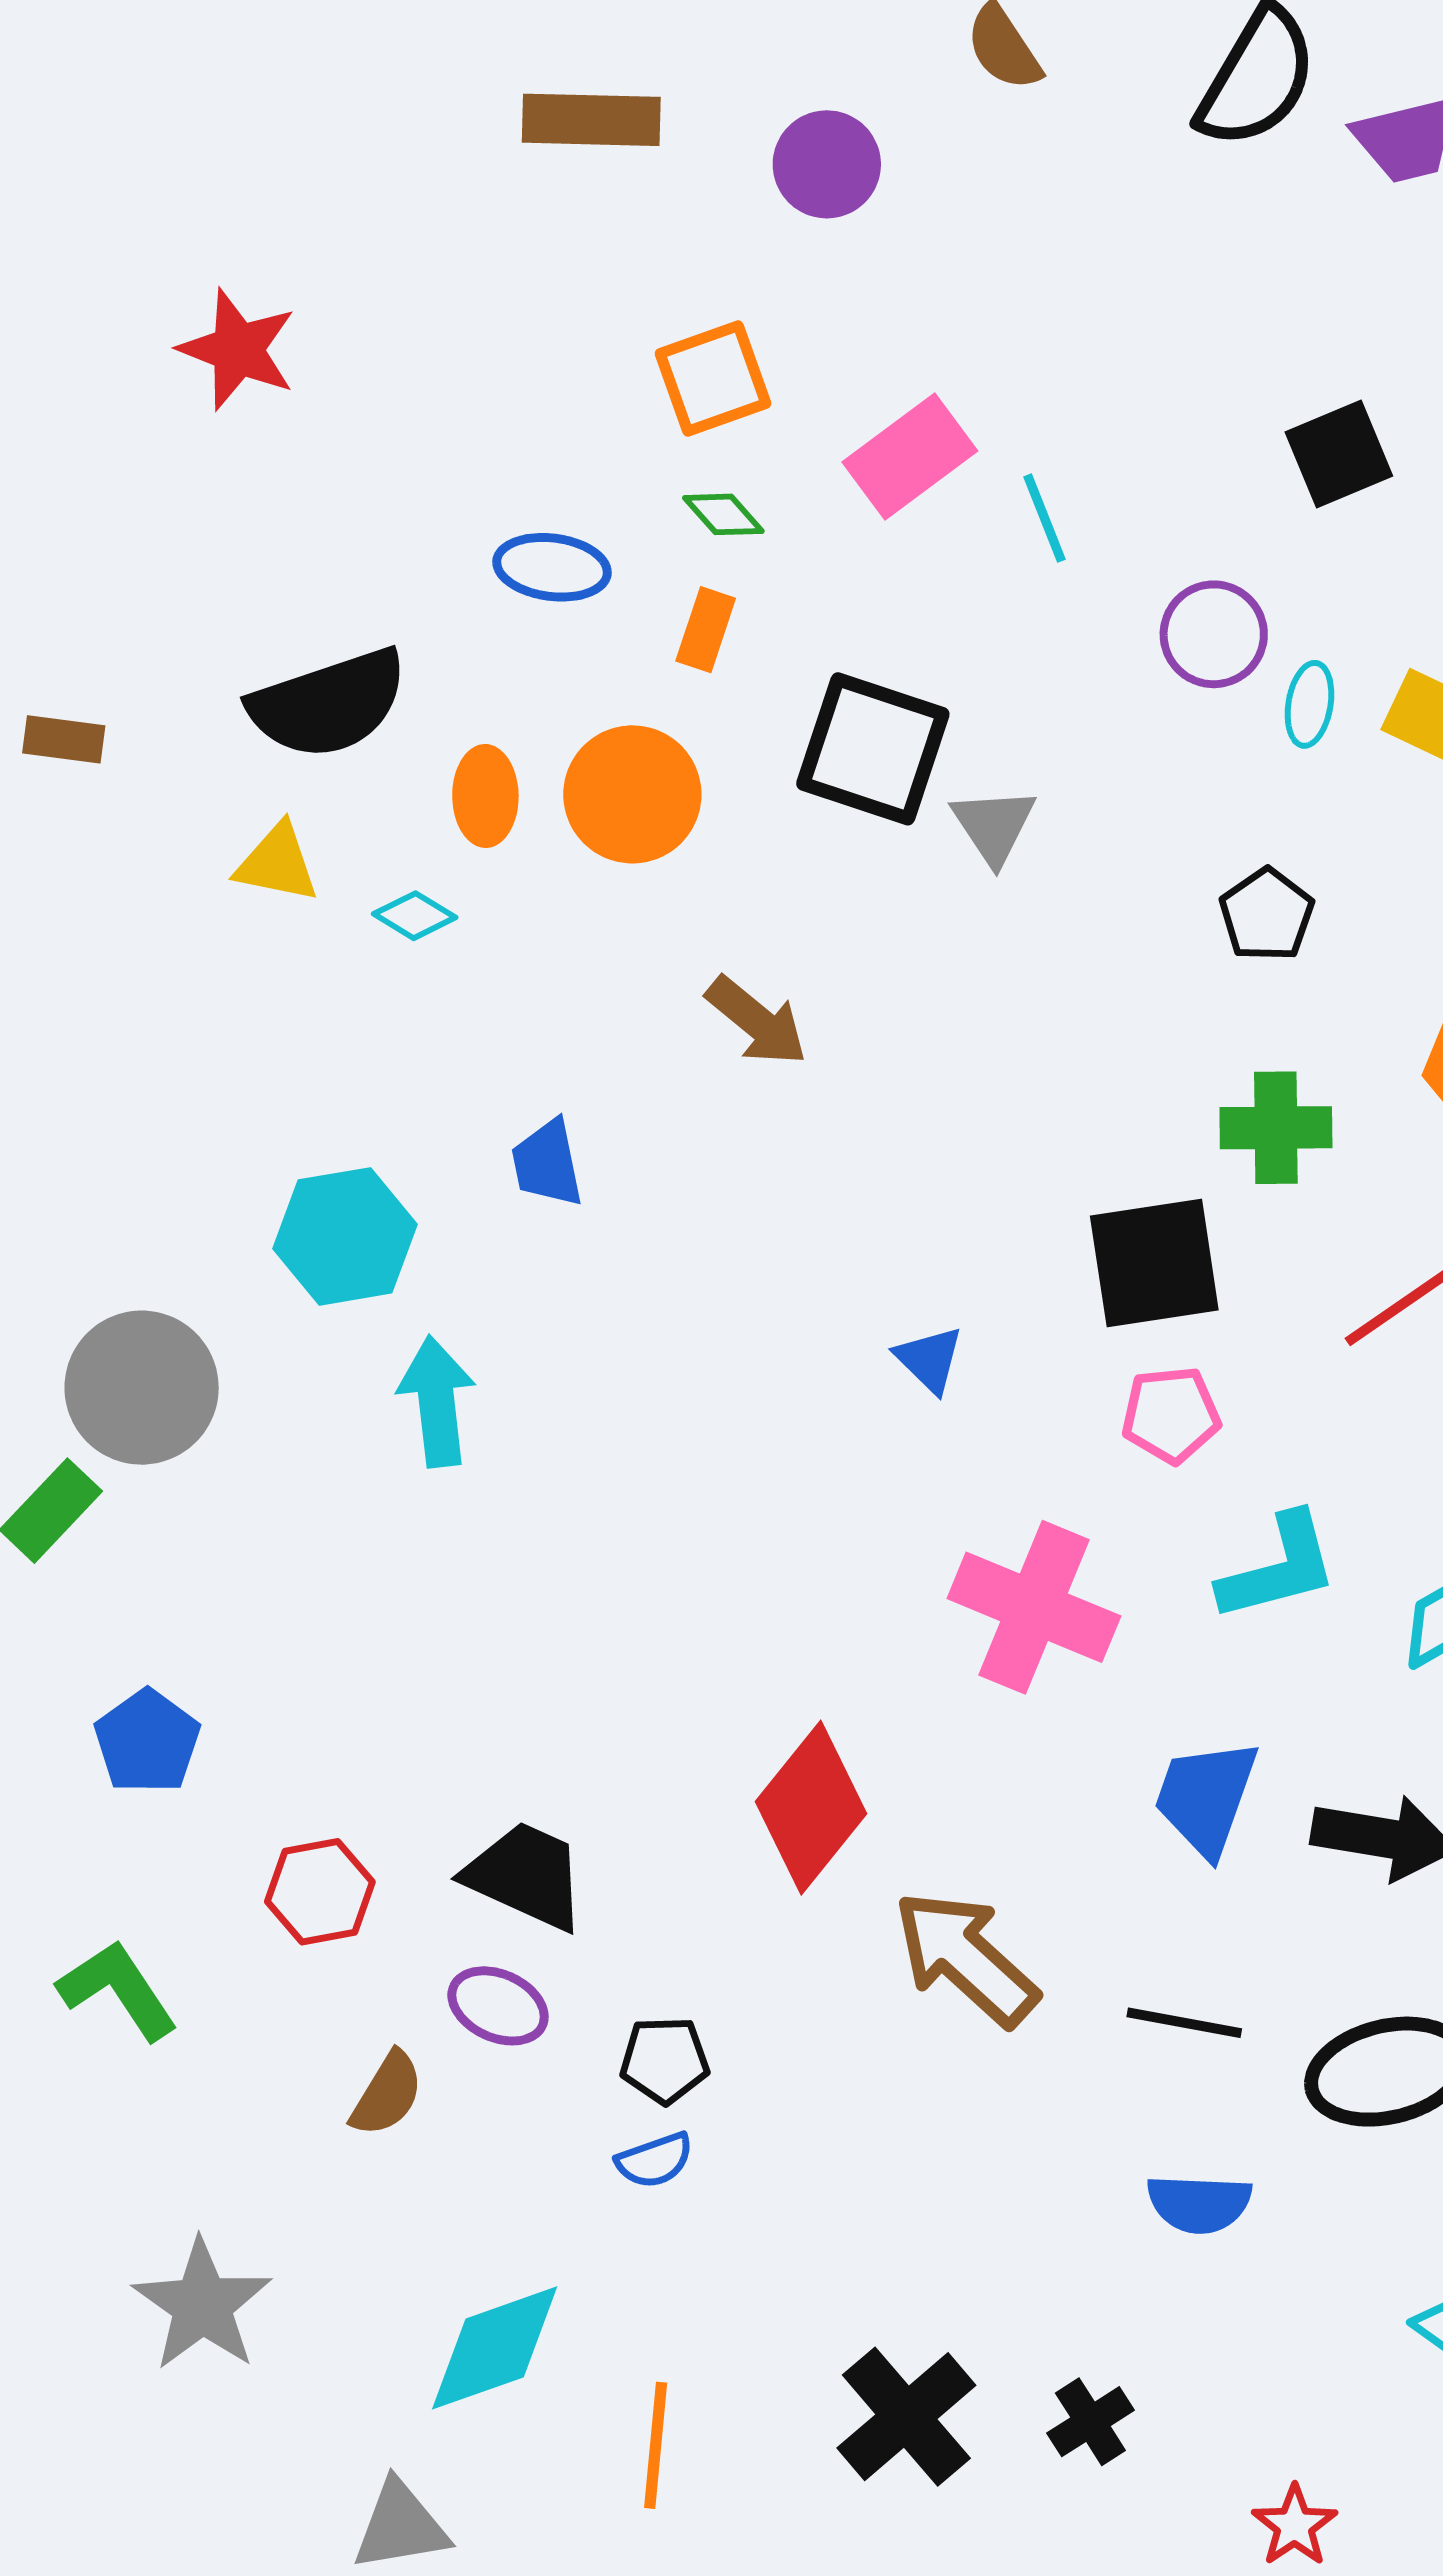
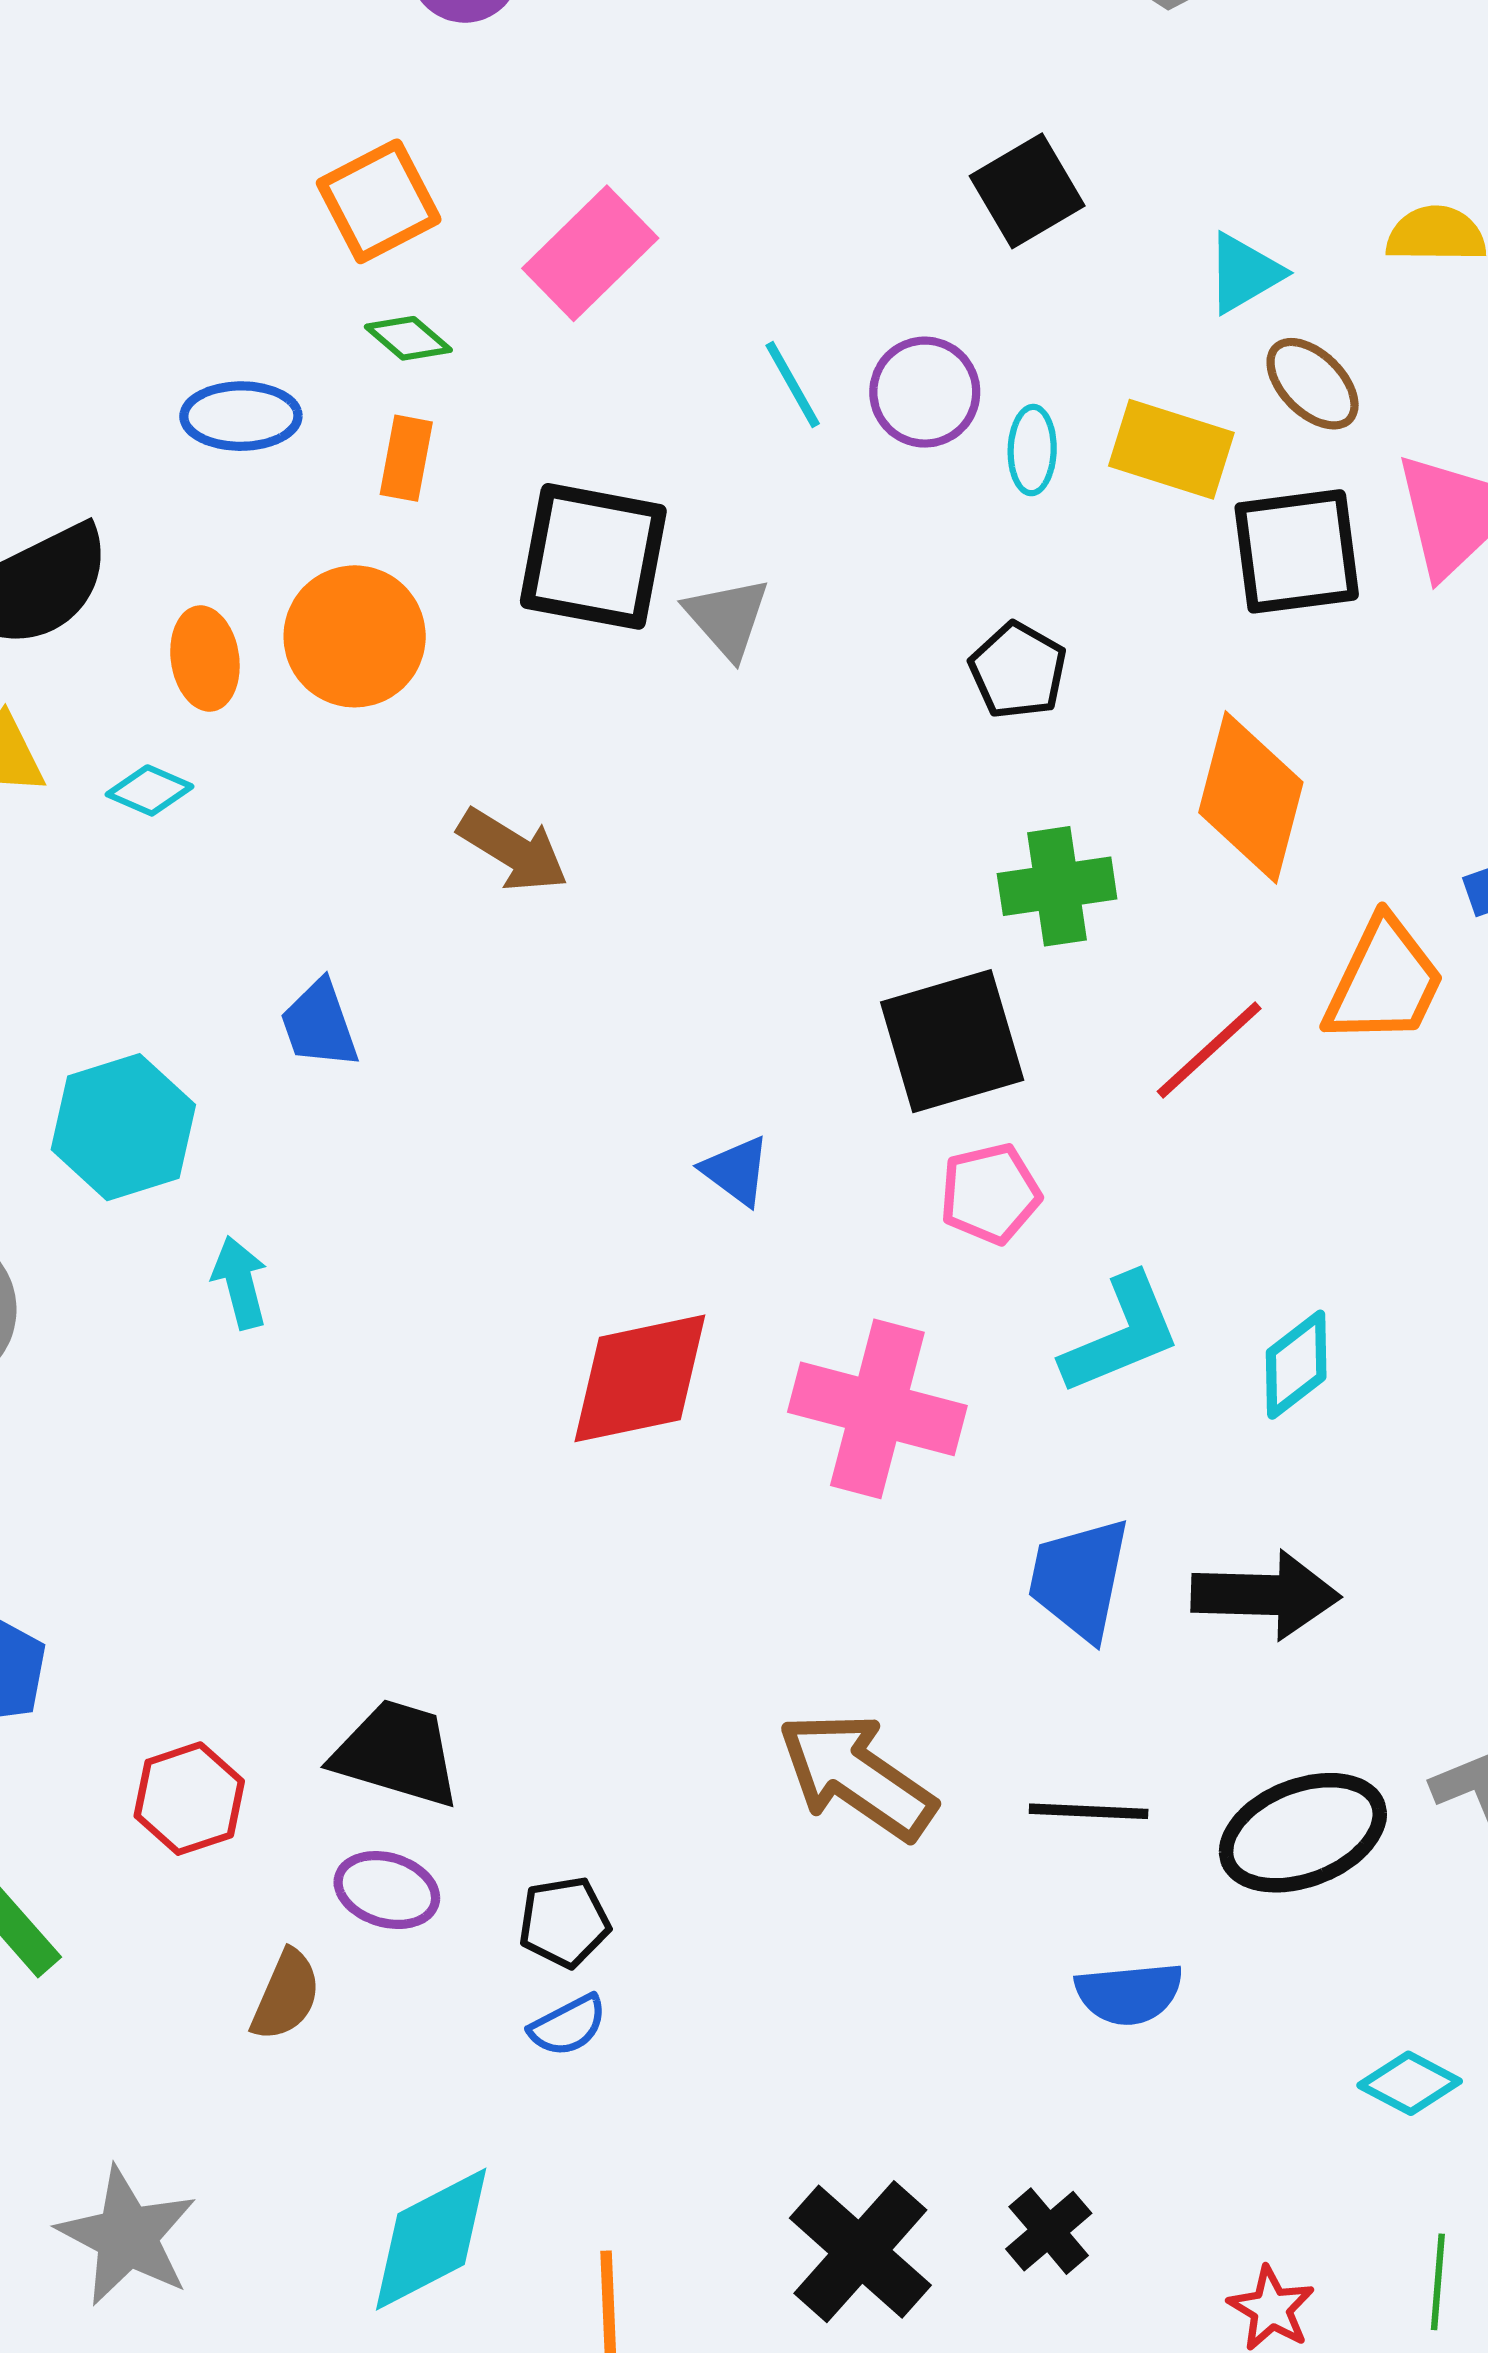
cyan line: (1045, 518) -> (793, 385), moved
cyan arrow: (437, 1402) -> (240, 1283), size x0.7
red diamond: (811, 1808) -> (640, 1378), moved, turned 47

